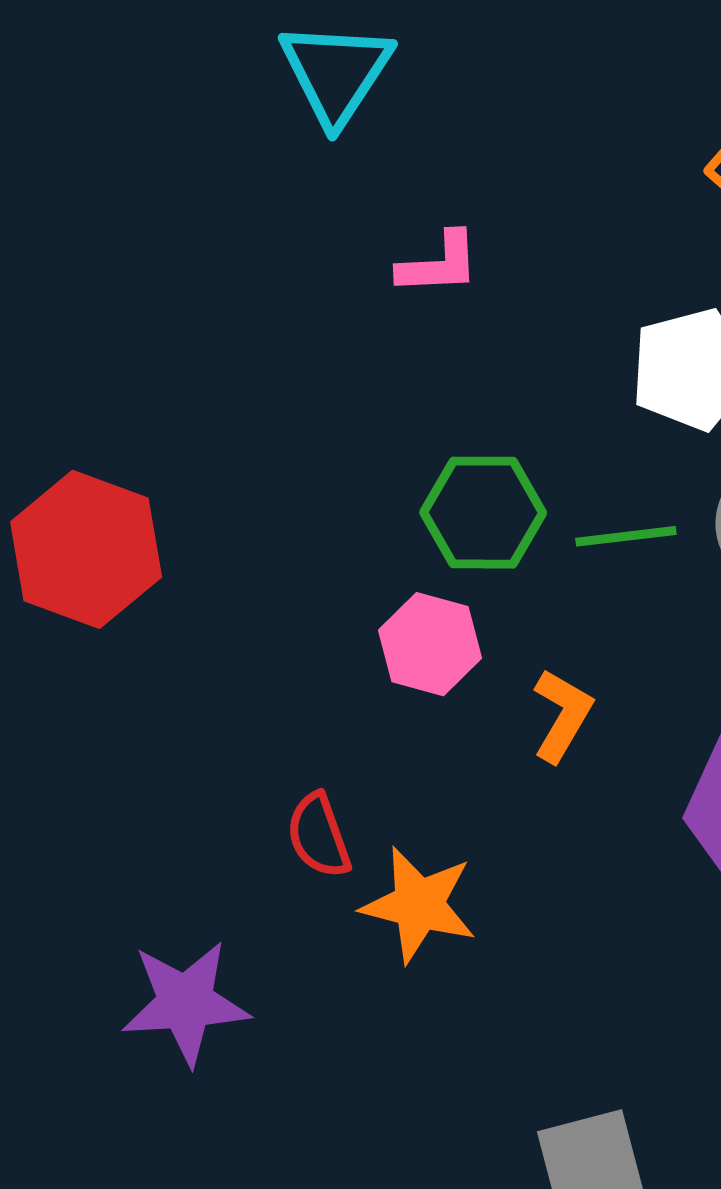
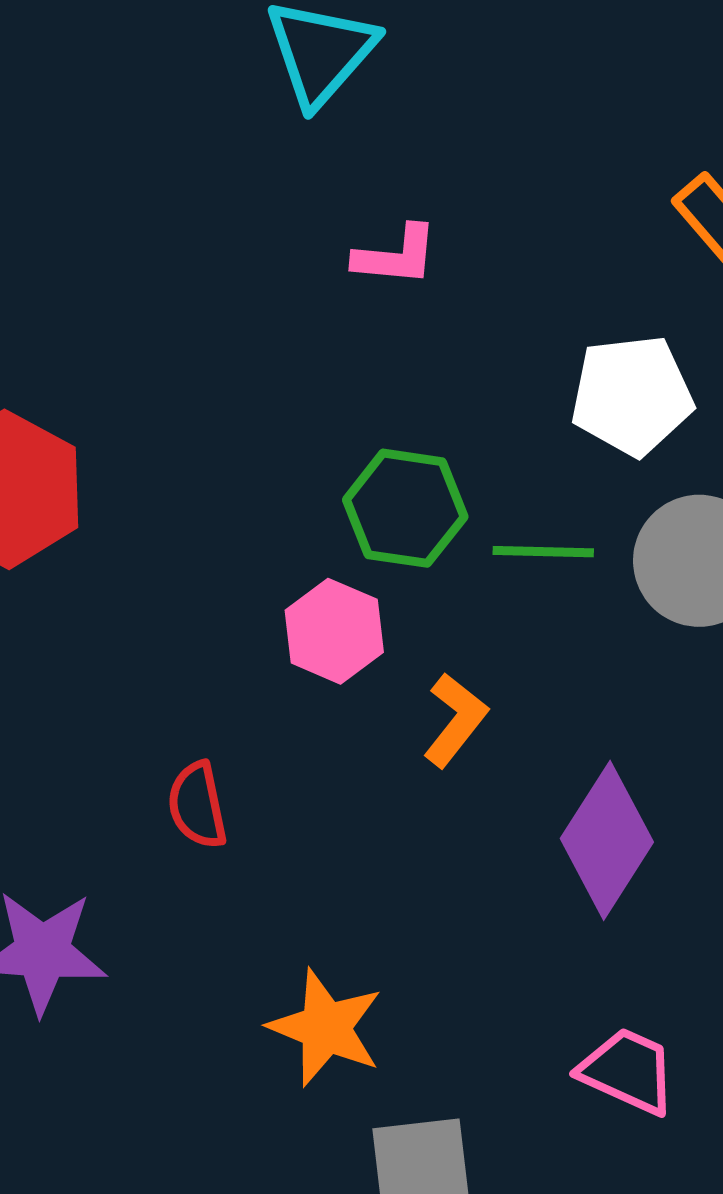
orange star: (419, 905) -> (326, 1028), moved

